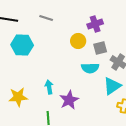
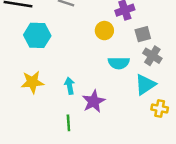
gray square: (100, 48) -> (143, 34), moved
yellow star: (18, 97) -> (32, 82), moved

